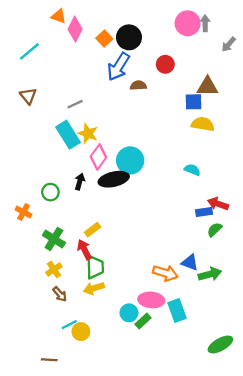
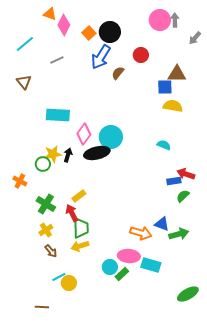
brown semicircle: (138, 85) -> (118, 73), turned -48
gray line: (75, 104) -> (57, 60), moved
yellow star: (88, 133) -> (53, 154), moved, turned -30
cyan rectangle: (68, 135) -> (58, 115), turned -55
cyan rectangle: (177, 311) -> (151, 265), turned -54

